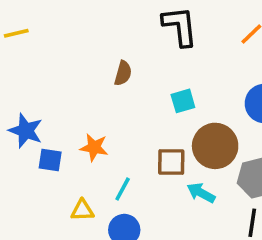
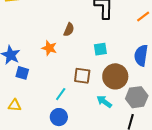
orange star: (94, 147) -> (49, 48), moved
brown square: (171, 162) -> (82, 76), moved
yellow triangle: (82, 210) -> (15, 105), moved

